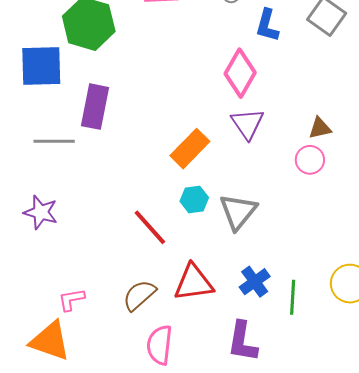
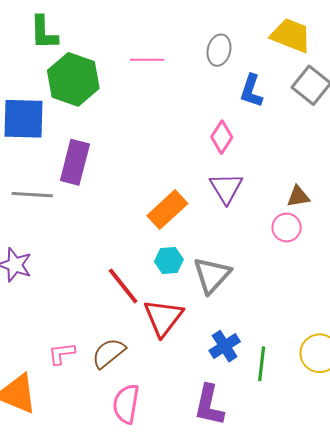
pink diamond: (240, 73) -> (222, 137), size x0.7
red triangle: (194, 283) -> (163, 318), moved, turned -48
pink L-shape: (71, 300) -> (62, 353), moved

